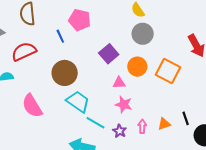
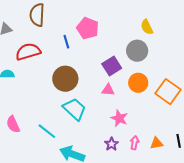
gray circle: (143, 34) -> (137, 51), moved
pink triangle: (119, 83) -> (108, 90), moved
pink semicircle: (32, 106) -> (13, 124), moved, size x0.7
cyan line: (95, 123) -> (47, 131), moved

